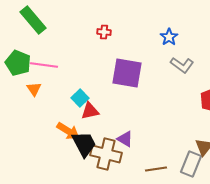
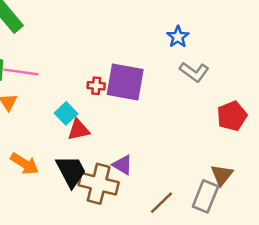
red cross: (104, 32) -> (96, 86), moved
orange arrow: (68, 131) -> (25, 164), moved
brown line: (156, 169) -> (161, 203), turned -35

